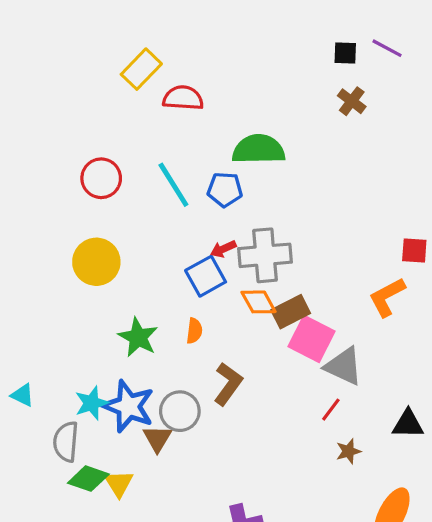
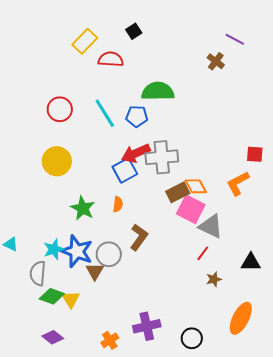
purple line: (387, 48) -> (235, 39), moved
black square: (345, 53) -> (134, 31), moved, turned -35
red arrow: (223, 249) -> (136, 153), size x1.8
orange diamond: (259, 302) -> (196, 186), moved

